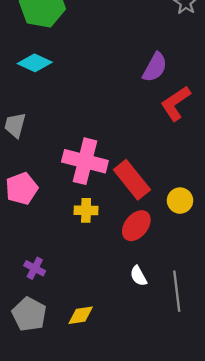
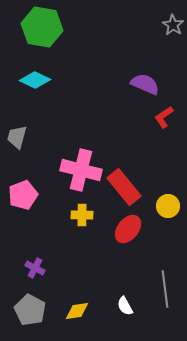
purple semicircle: (155, 67) -> (145, 84), turned -96
red L-shape: (176, 103) -> (164, 117), size x0.7
white semicircle: (138, 276) -> (125, 306), moved

